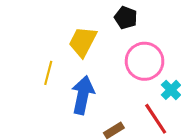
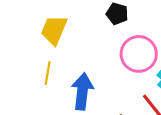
yellow trapezoid: (83, 42) -> (54, 30), moved

